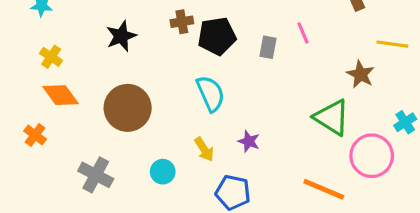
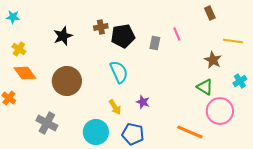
green triangle: (332, 117) -> (205, 87), moved, size x0.7
cyan cross: (405, 122) -> (240, 81), moved
cyan circle: (163, 172) -> (96, 132), moved, size x1.6

